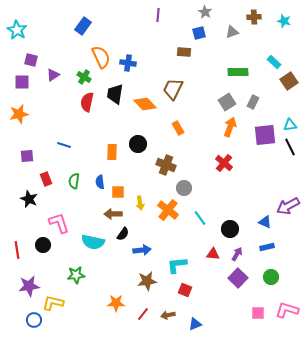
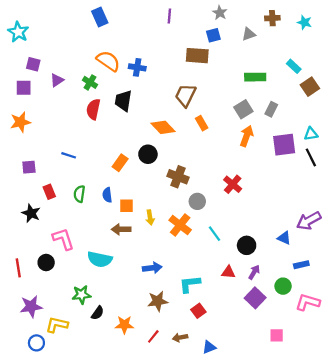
blue rectangle: (83, 26) -> (100, 17), moved, turned -60
brown rectangle: (184, 52) -> (197, 56), size x1.5
orange semicircle: (101, 57) -> (108, 61), turned -30
orange diamond: (145, 104) -> (163, 127), moved
orange rectangle: (178, 128) -> (202, 123), moved
orange rectangle: (112, 152) -> (120, 163), turned 35
red cross: (224, 163) -> (233, 184), moved
black semicircle: (123, 234) -> (98, 313), moved
blue rectangle: (267, 247) -> (301, 265), moved
green circle: (271, 277) -> (283, 286), moved
red square: (185, 290) -> (198, 311), turned 32
pink L-shape: (287, 310) -> (308, 302), moved

